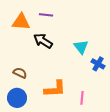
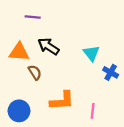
purple line: (46, 15) -> (33, 17), moved
orange triangle: (21, 22) -> (19, 52), moved
brown semicircle: (20, 73) -> (35, 72), moved, turned 32

